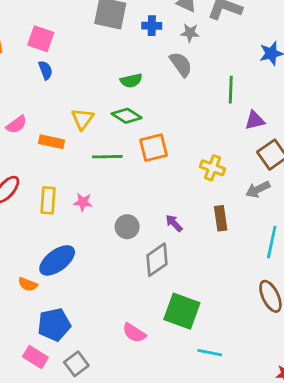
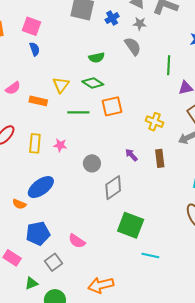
blue cross: (152, 26) -> (112, 18), turned -32
purple arrow: (174, 223) -> (131, 155), moved
pink semicircle: (134, 333) -> (77, 241), moved
pink rectangle: (35, 357) -> (12, 258), moved

